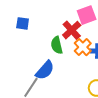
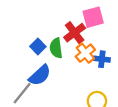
blue square: (23, 23) -> (38, 46), moved, turned 32

